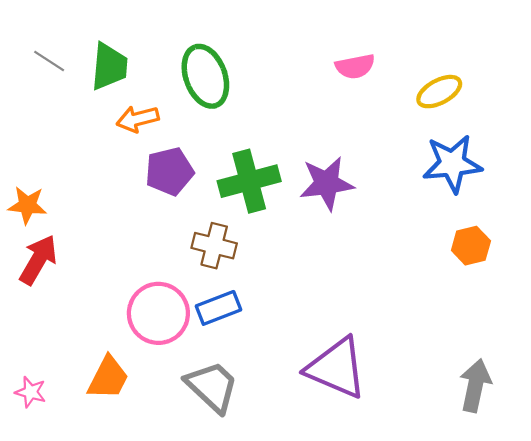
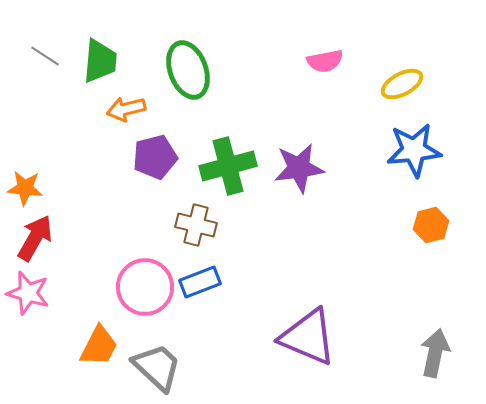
gray trapezoid: (212, 387) -> (157, 367), moved
pink star: (31, 392) -> (28, 293), moved, size x1.5

